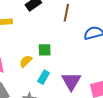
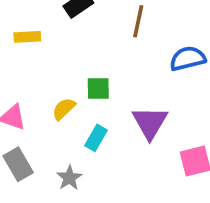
purple triangle: (71, 81) -> (150, 122), moved

